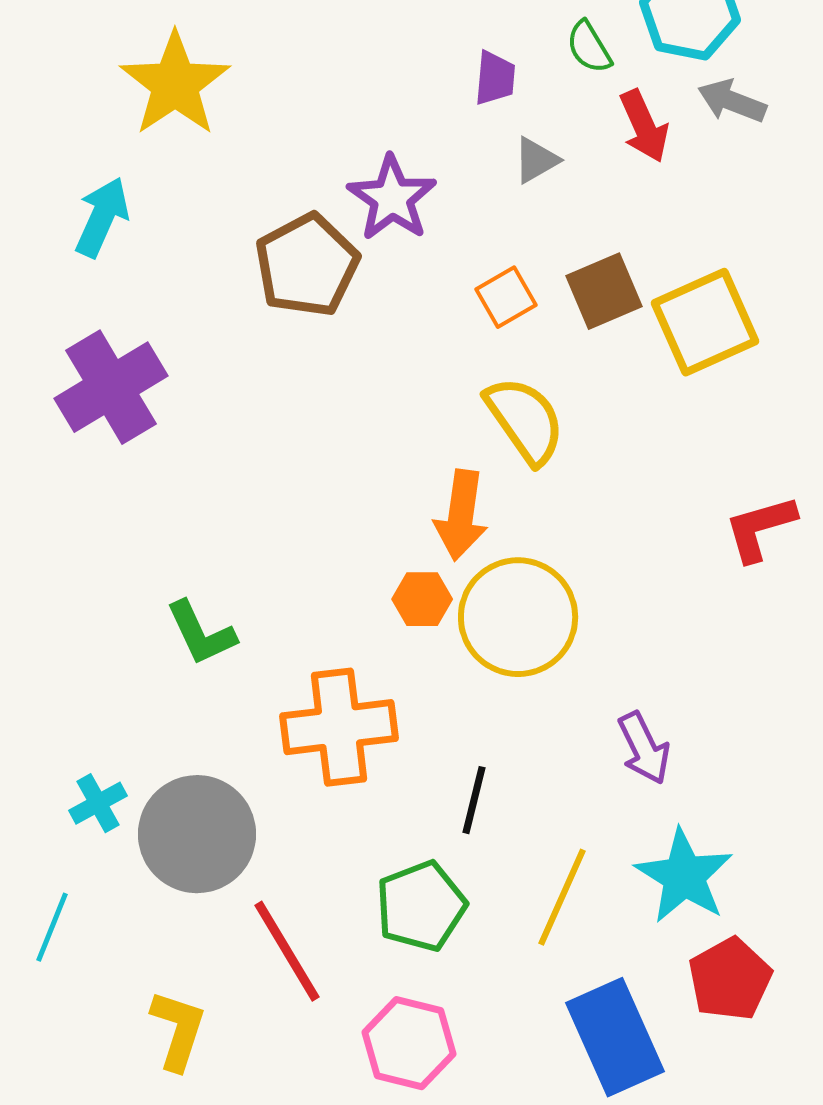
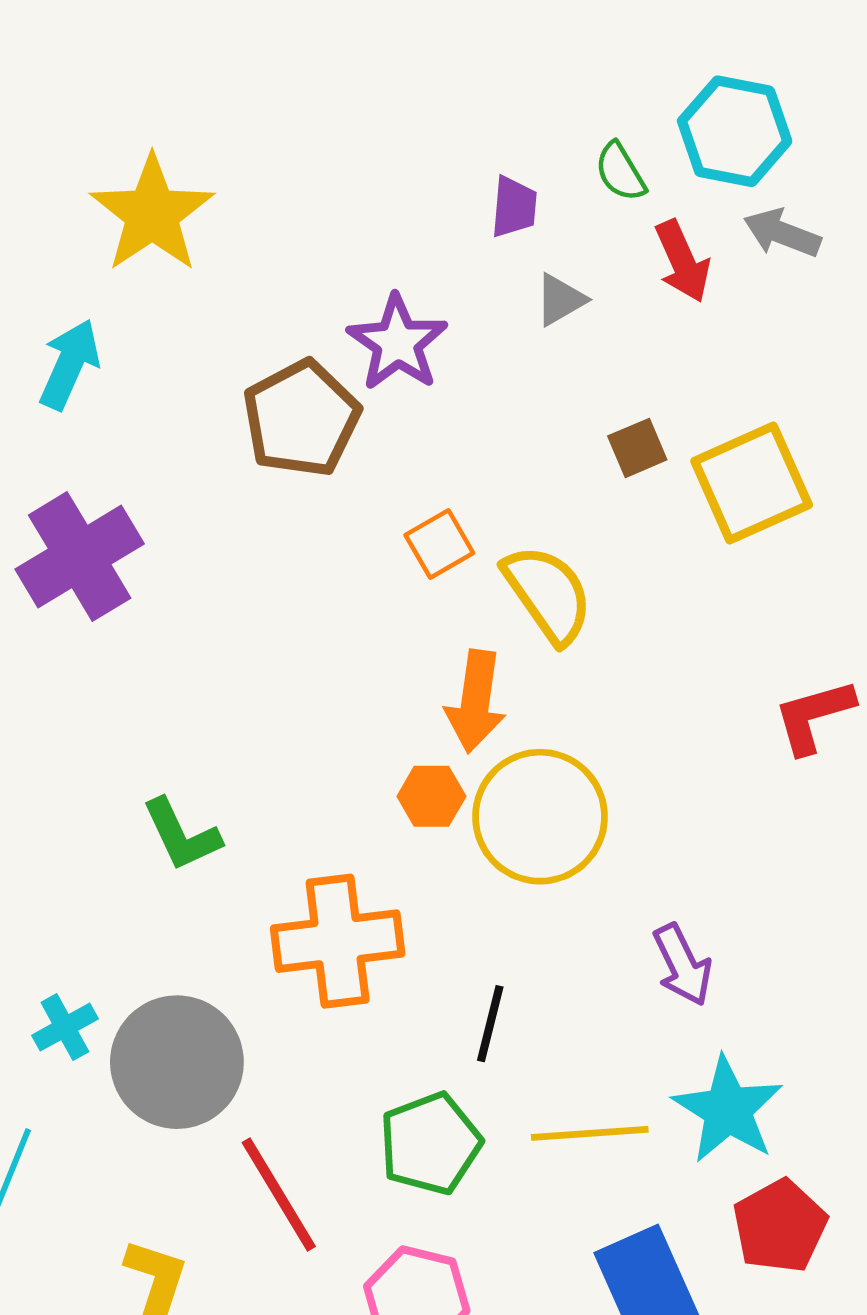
brown square: (604, 291) -> (637, 448), size x0.7
orange square: (506, 297) -> (439, 544), moved
yellow line: (562, 897) -> (590, 1133), turned 62

